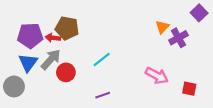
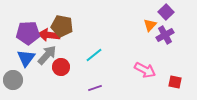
purple square: (199, 13) -> (166, 12), moved
red arrow: (53, 38) -> (49, 35), size x1.5

